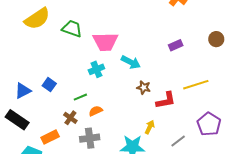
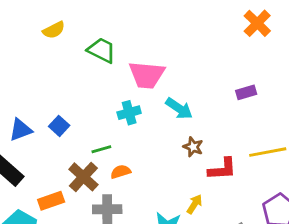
yellow semicircle: (37, 19) -> (54, 30), size x0.6
brown cross: (70, 118) -> (83, 177), size x1.5

